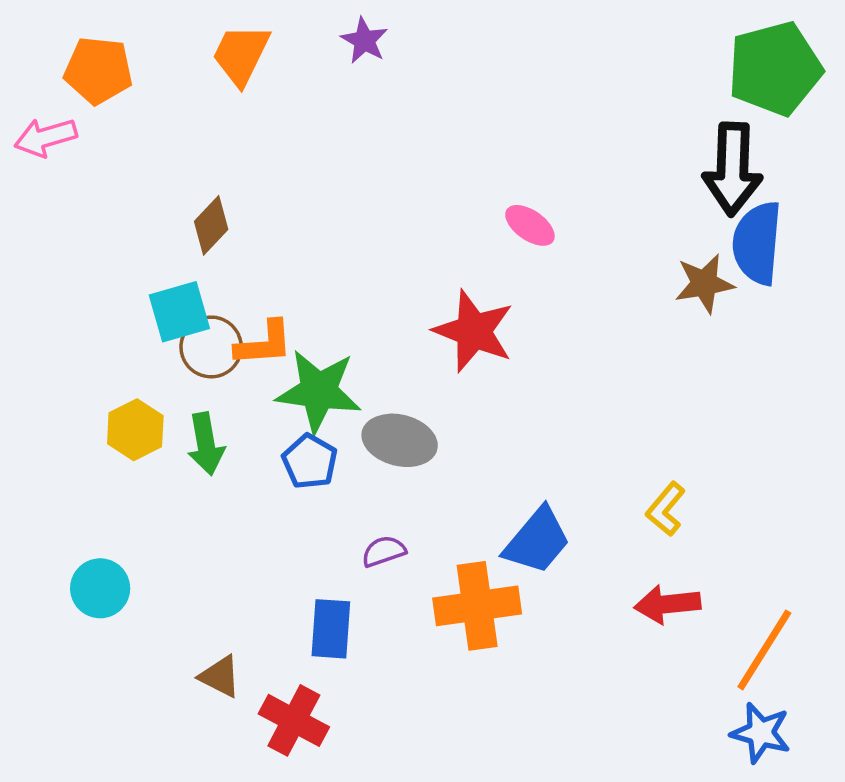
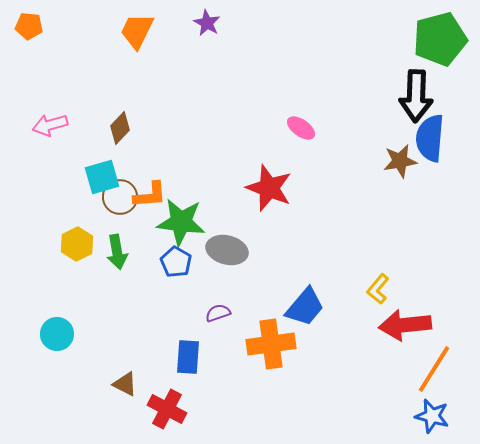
orange pentagon: (98, 70) -> (29, 26), moved, size x0.7
pink arrow: (45, 137) -> (50, 125), moved
red arrow: (667, 604) -> (405, 325), moved, size x1.4

